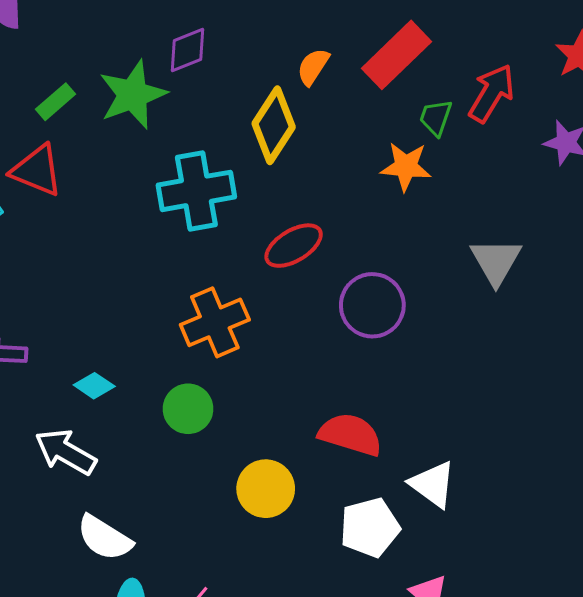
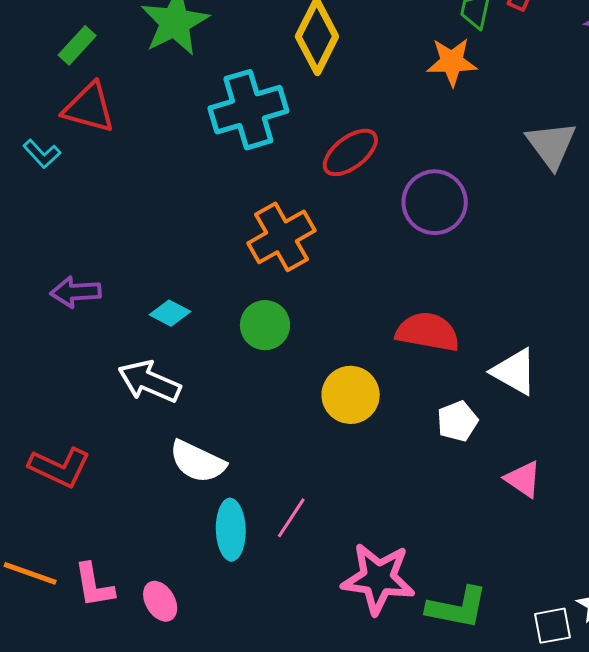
green rectangle: (56, 102) -> (77, 45), moved
white pentagon: (370, 527) -> (457, 421), size x0.7

